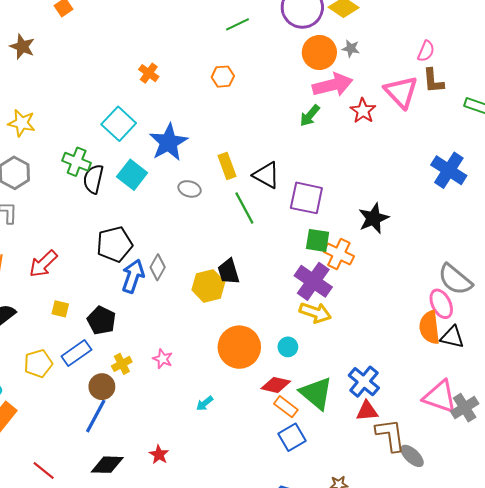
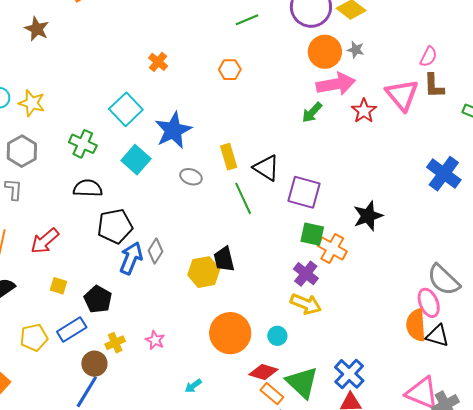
black semicircle: (93, 179) -> (88, 188), moved, turned 76
purple cross: (313, 281) -> (306, 274), size x0.7

